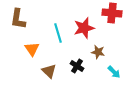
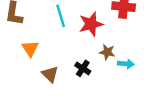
cyan line: (58, 33) -> (61, 16), moved
cyan arrow: (114, 72) -> (126, 64), moved, turned -40

